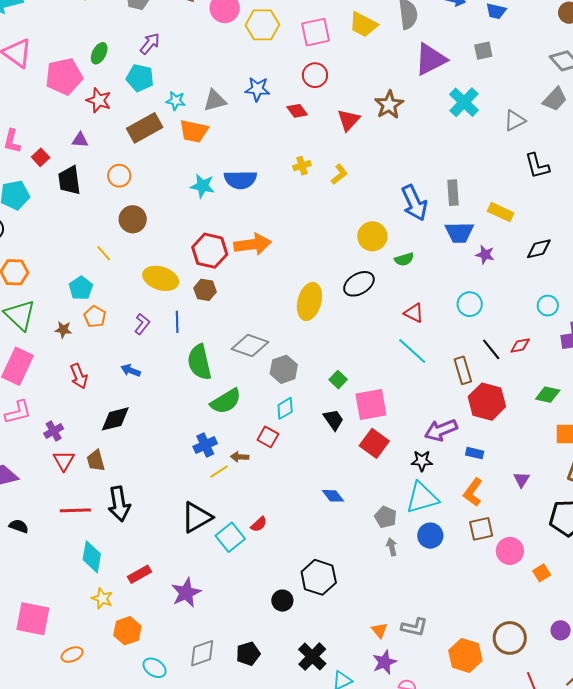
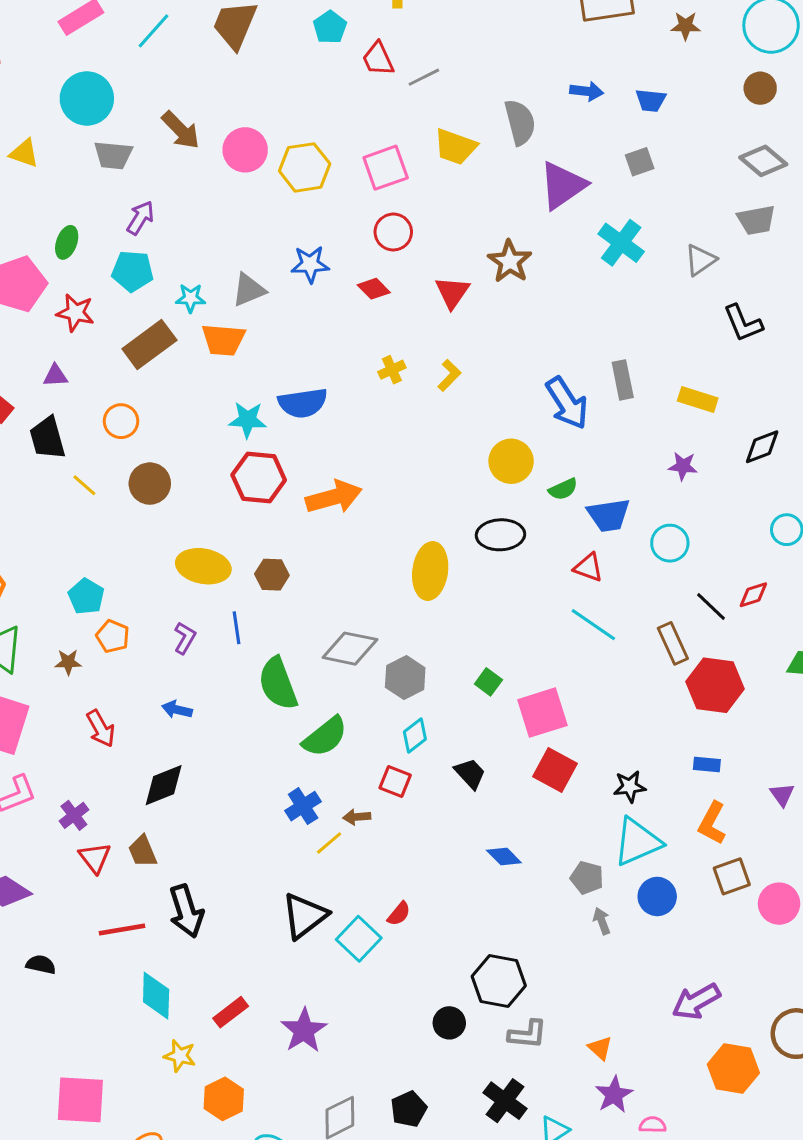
gray trapezoid: (555, 99) -> (756, 220), turned 44
blue trapezoid: (459, 232) -> (609, 515), moved
red hexagon: (210, 251) -> (259, 478), moved
yellow line: (104, 253) -> (84, 485), moved
black ellipse: (359, 284) -> (500, 535), turned 36
black trapezoid: (333, 420) -> (470, 774), moved
purple arrow: (441, 430) -> (696, 1001), moved
gray L-shape: (414, 627) -> (528, 1034), moved

